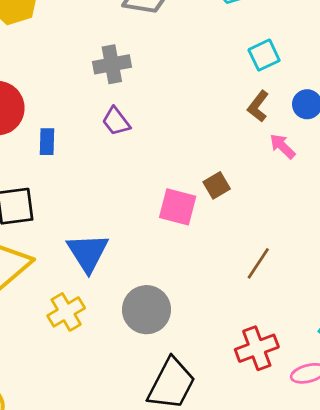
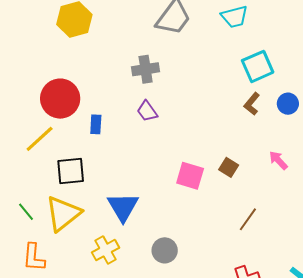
cyan square: (264, 55) -> (258, 66), size x1.4
pink arrow: (282, 146) -> (278, 160), moved
brown square: (217, 185) -> (229, 167), moved, turned -30
gray circle: (146, 310) -> (165, 250), size x0.7

